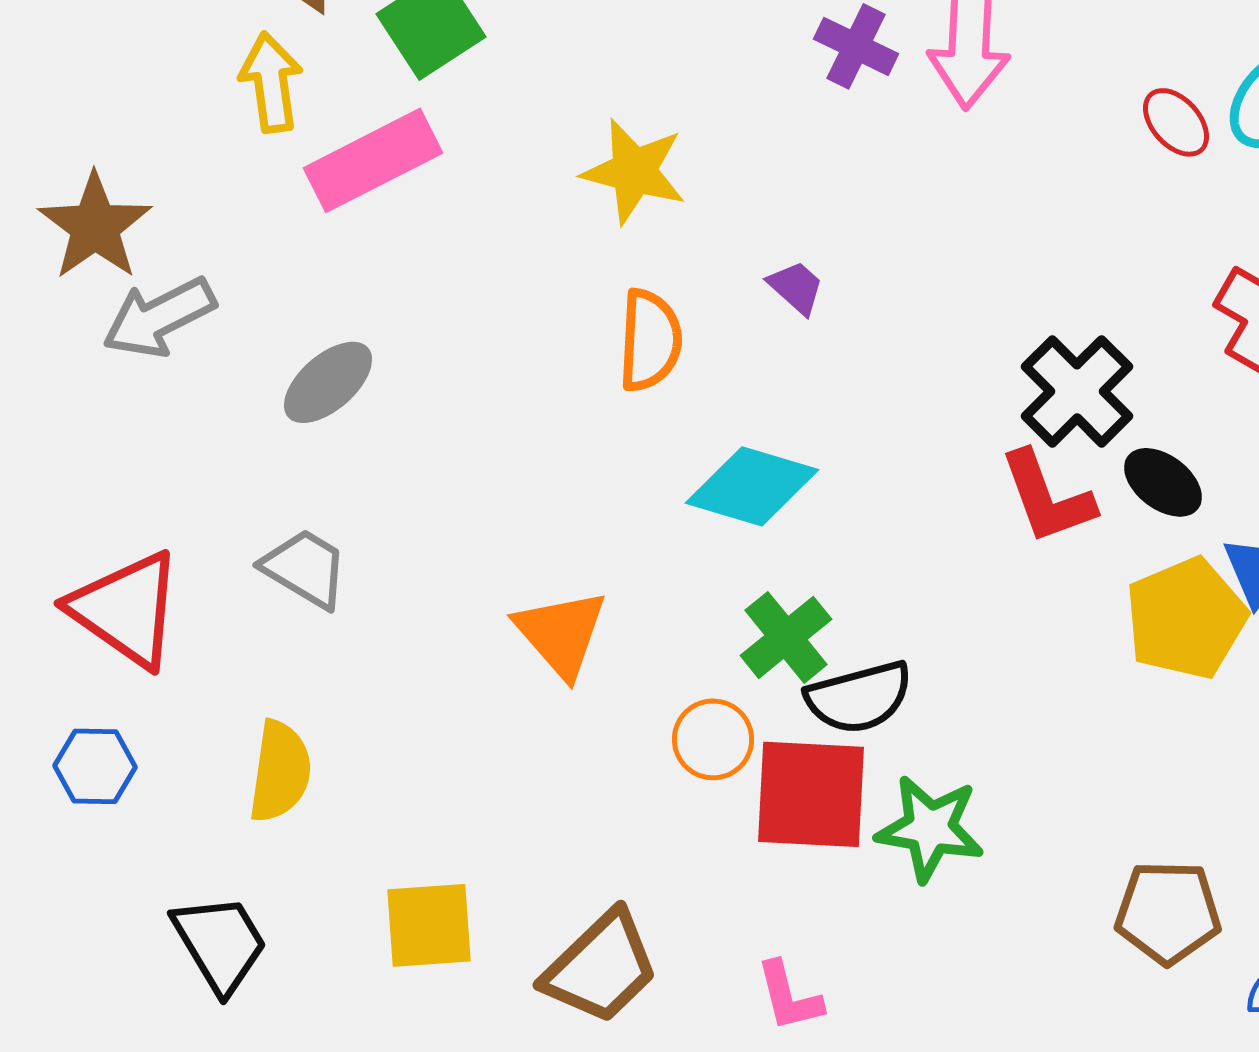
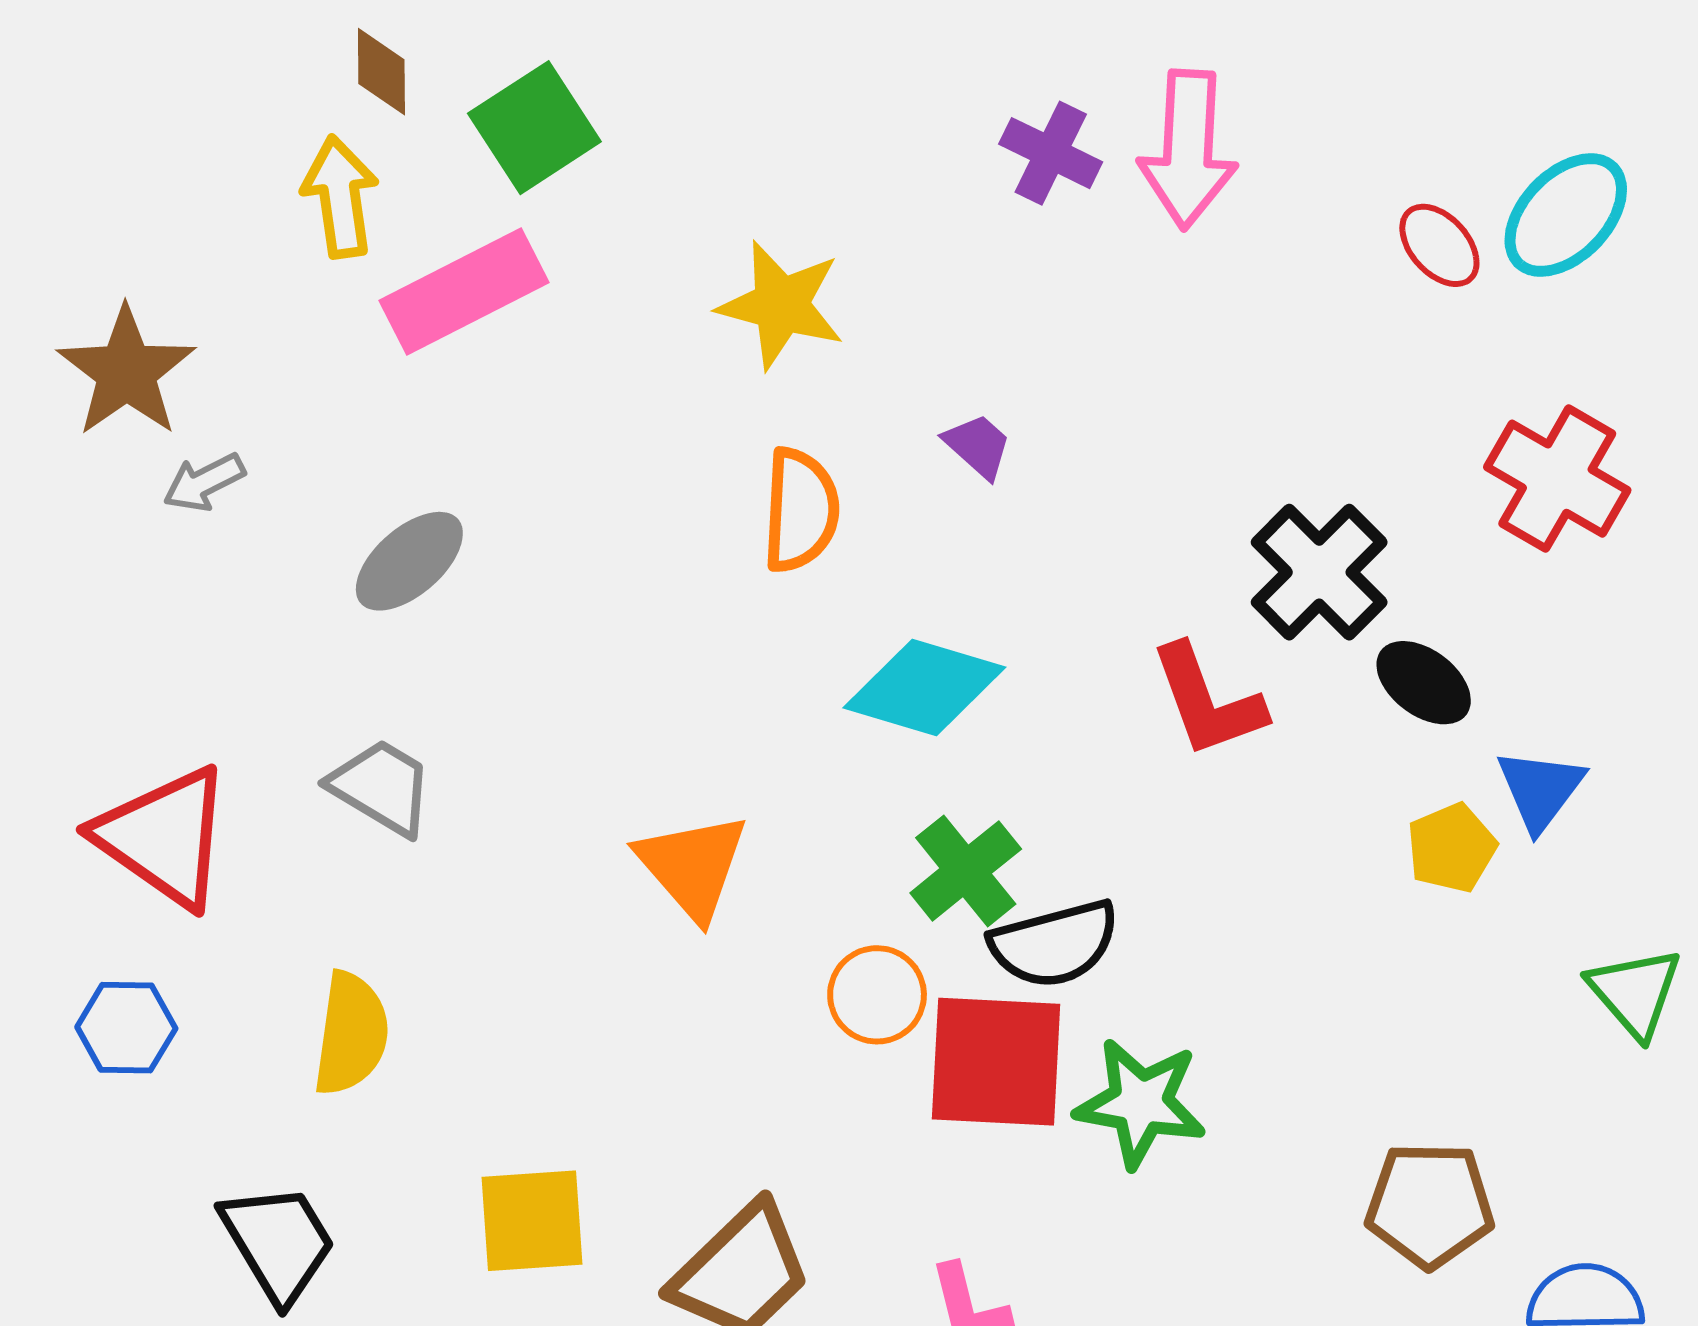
gray arrow: (159, 317) -> (204, 482), size x0.6
red L-shape: (1047, 497) -> (1207, 701), moved
yellow pentagon: (1186, 618) -> (1452, 848), size x0.6

